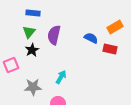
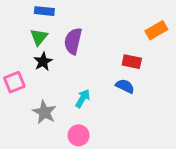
blue semicircle: (91, 38) -> (125, 86), moved
red rectangle: (110, 49) -> (132, 62), moved
gray star: (33, 87) -> (44, 112), turned 30

